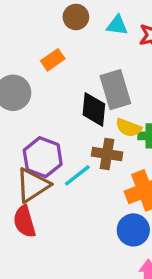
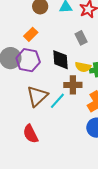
gray rectangle: (115, 90) -> (81, 38), moved, size x0.6
purple hexagon: (43, 157) -> (28, 60), moved
brown triangle: (33, 185) -> (37, 96), moved

